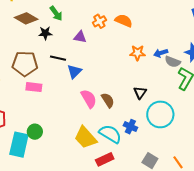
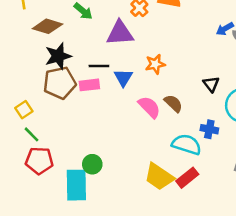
black star: (45, 33) -> (58, 56), moved, size x1.5
purple triangle: (80, 37) -> (120, 33), size x1.6
orange star: (137, 53) -> (155, 64), moved
pink rectangle: (34, 87) -> (89, 85), moved
yellow trapezoid: (85, 138) -> (159, 177), moved

